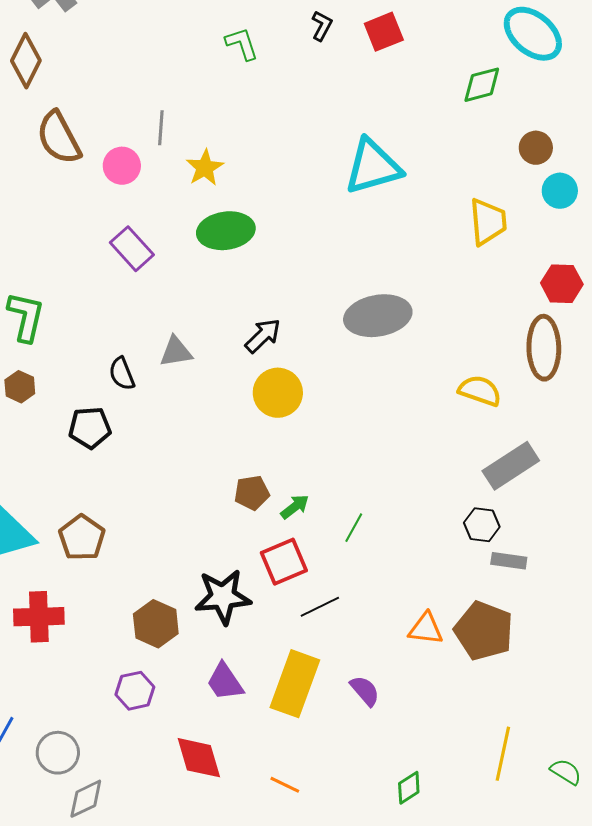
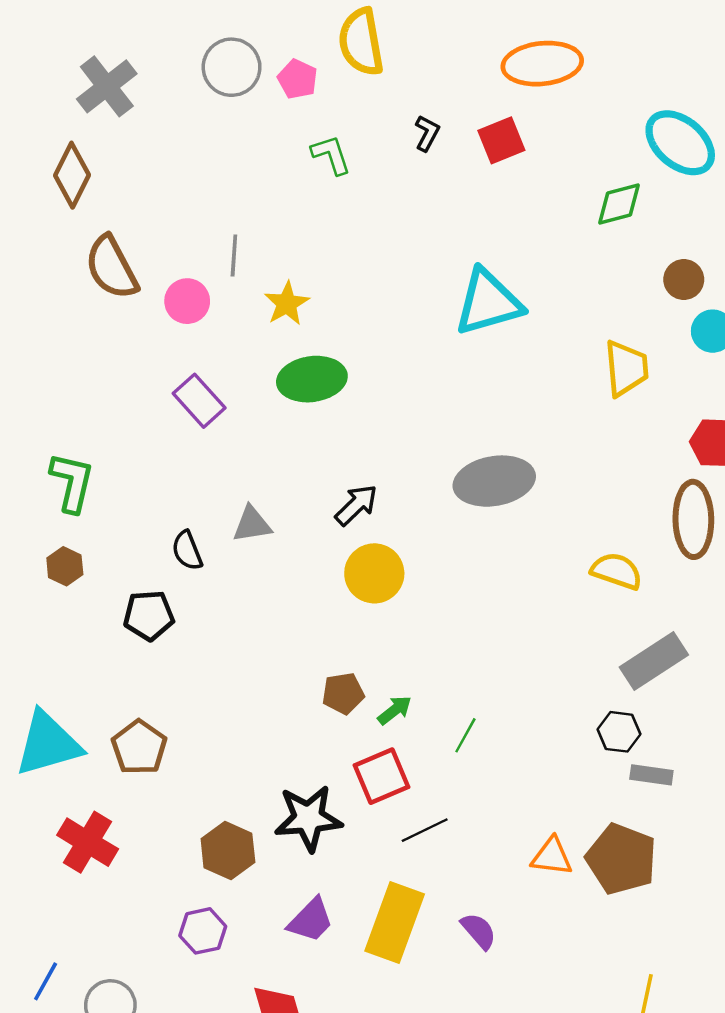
red cross: (39, 617) -> (88, 842), turned 33
purple trapezoid: (225, 682) -> (311, 920), turned -102

